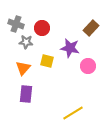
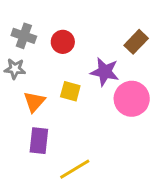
gray star: (26, 42) -> (15, 69), moved
pink circle: (88, 66) -> (132, 99), size x1.5
yellow line: (73, 113) -> (75, 169), moved

